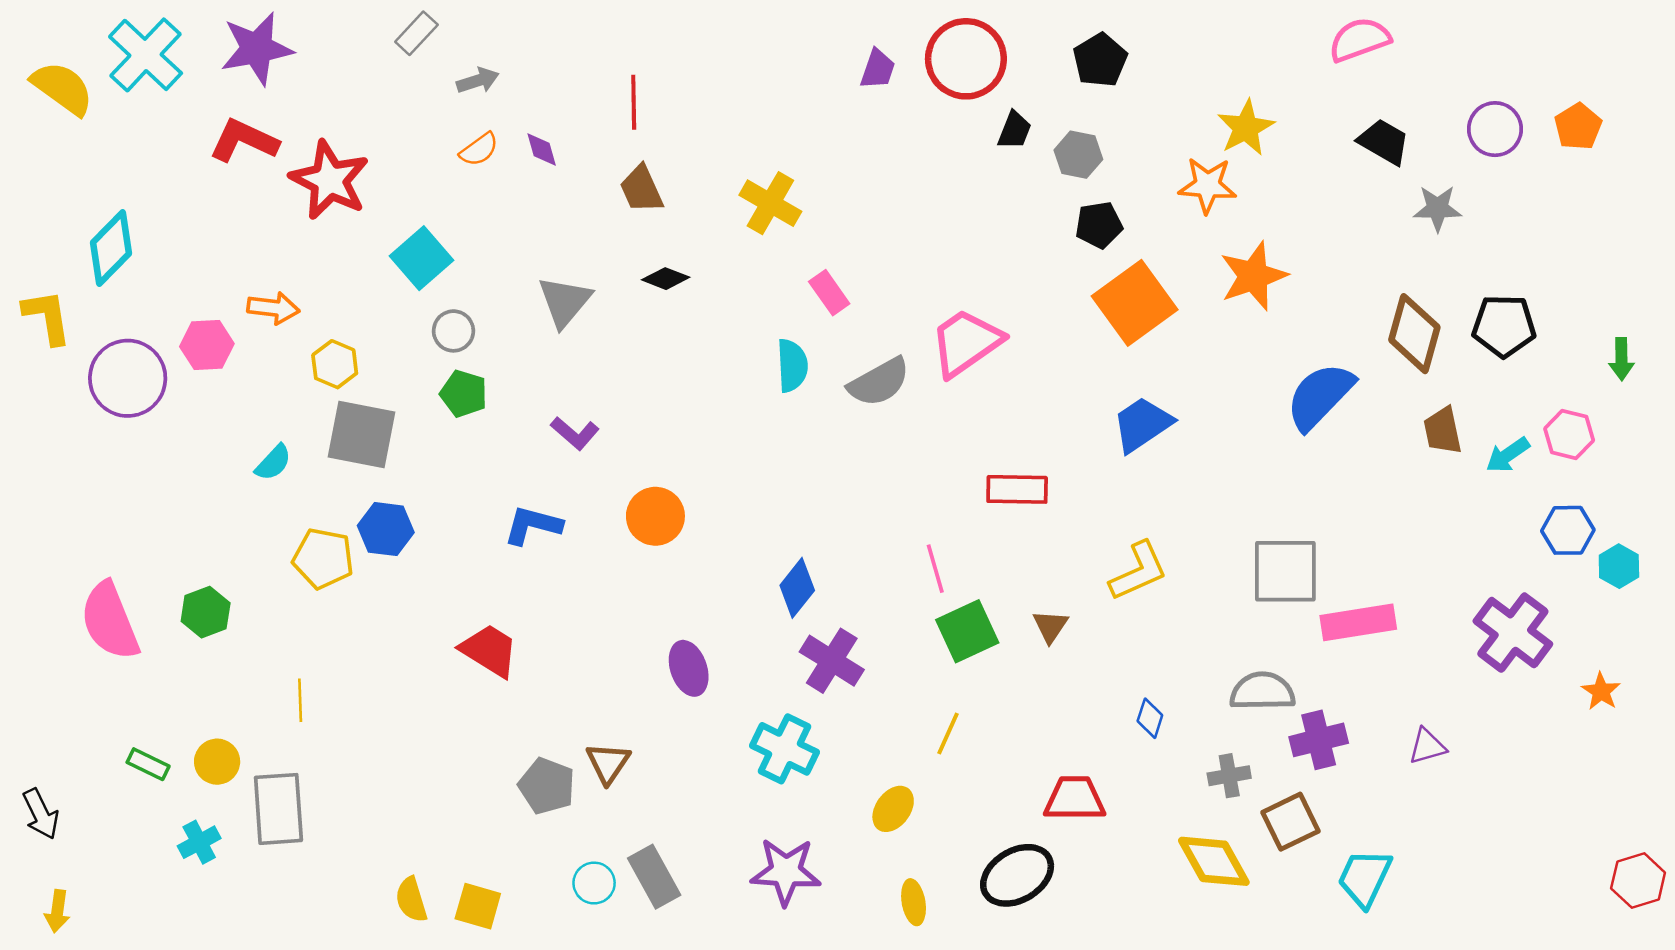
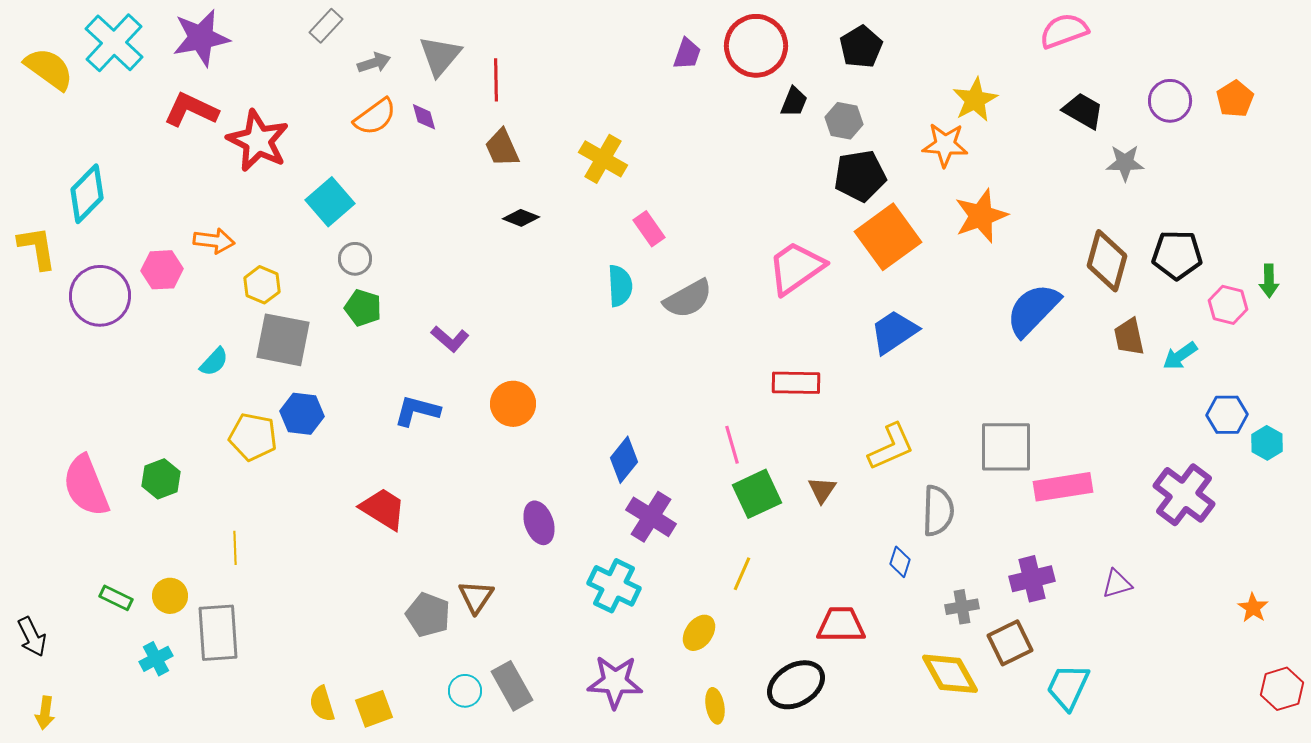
orange semicircle: (479, 150) -> (375, 117), size x1.4
black pentagon: (1099, 225) -> (860, 176), size x1.4
gray triangle: (565, 302) -> (440, 56), moved
pink trapezoid: (966, 342) -> (796, 268), moved
pink hexagon: (1569, 434) -> (1228, 305), moved
gray semicircle: (1262, 691) -> (938, 511), moved, turned 93
orange star: (1601, 691) -> (1253, 608), moved
yellow square: (478, 906) -> (374, 709), turned -36

